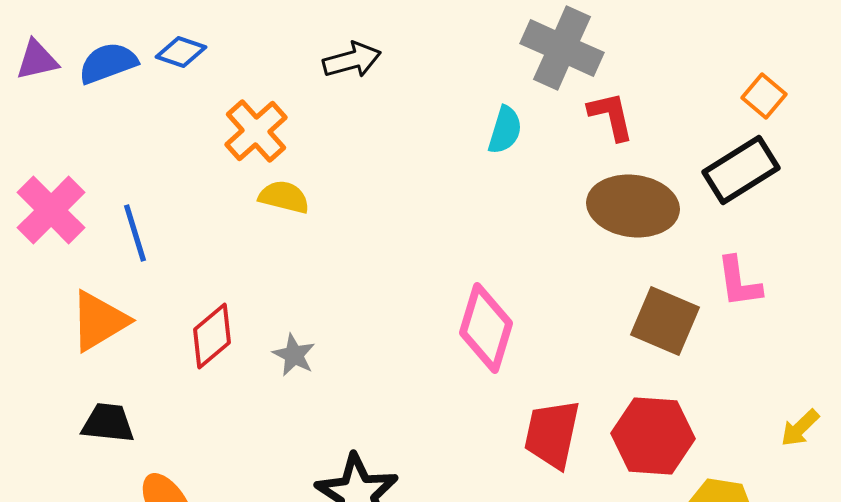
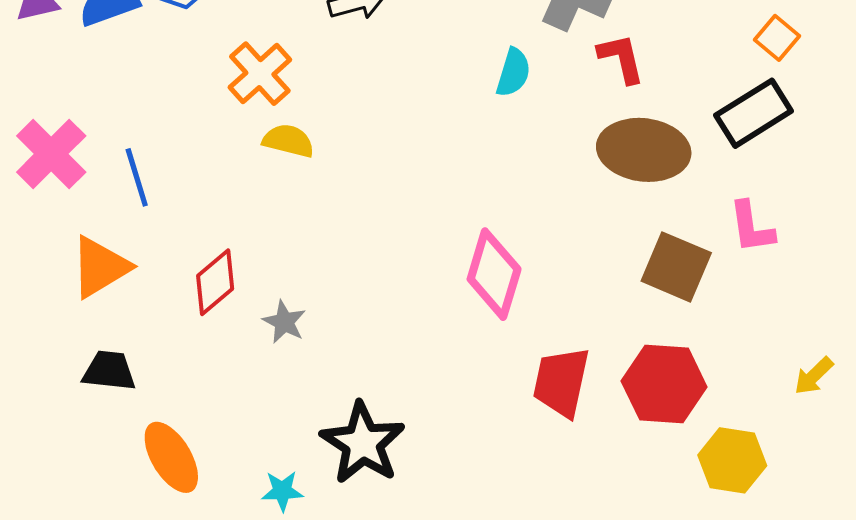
gray star: (294, 355) -> (284, 322), moved

